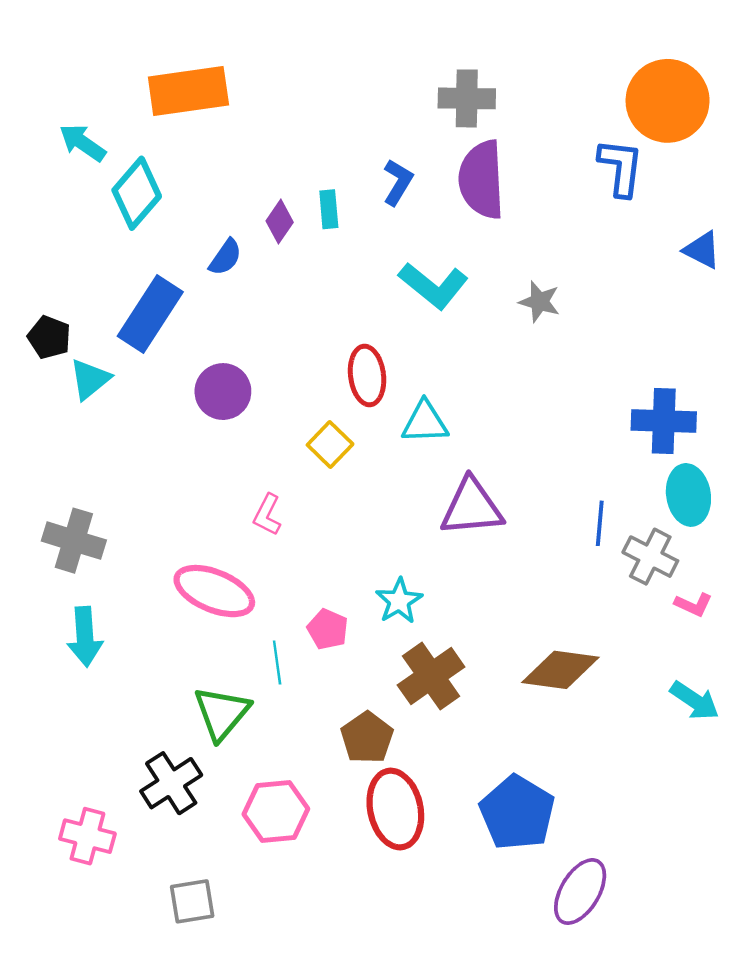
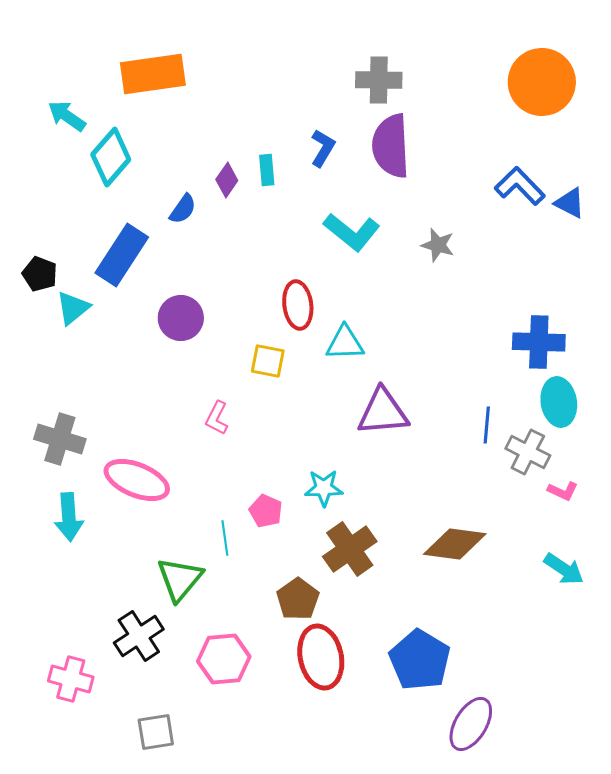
blue L-shape: (621, 167) -> (520, 186), moved, turned -51
yellow square: (330, 444) -> (268, 361), turned -33
pink ellipse: (214, 591) -> (137, 480), moved
cyan star: (399, 601) -> (324, 488), turned 30

